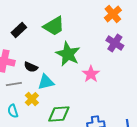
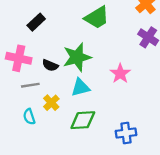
green trapezoid: (54, 26) -> (97, 17), moved
green star: (68, 54) -> (77, 57), moved, turned 30
cyan triangle: (46, 82) -> (81, 87), moved

